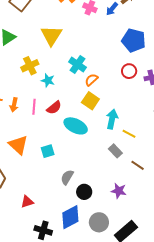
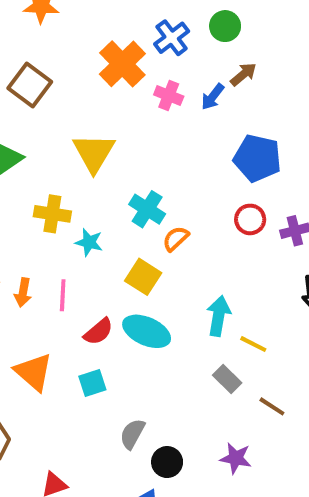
yellow cross: (30, 66) -> (52, 214), turned 36
yellow square: (90, 101) -> (143, 277), moved
red semicircle: (54, 108) -> (98, 332), moved

